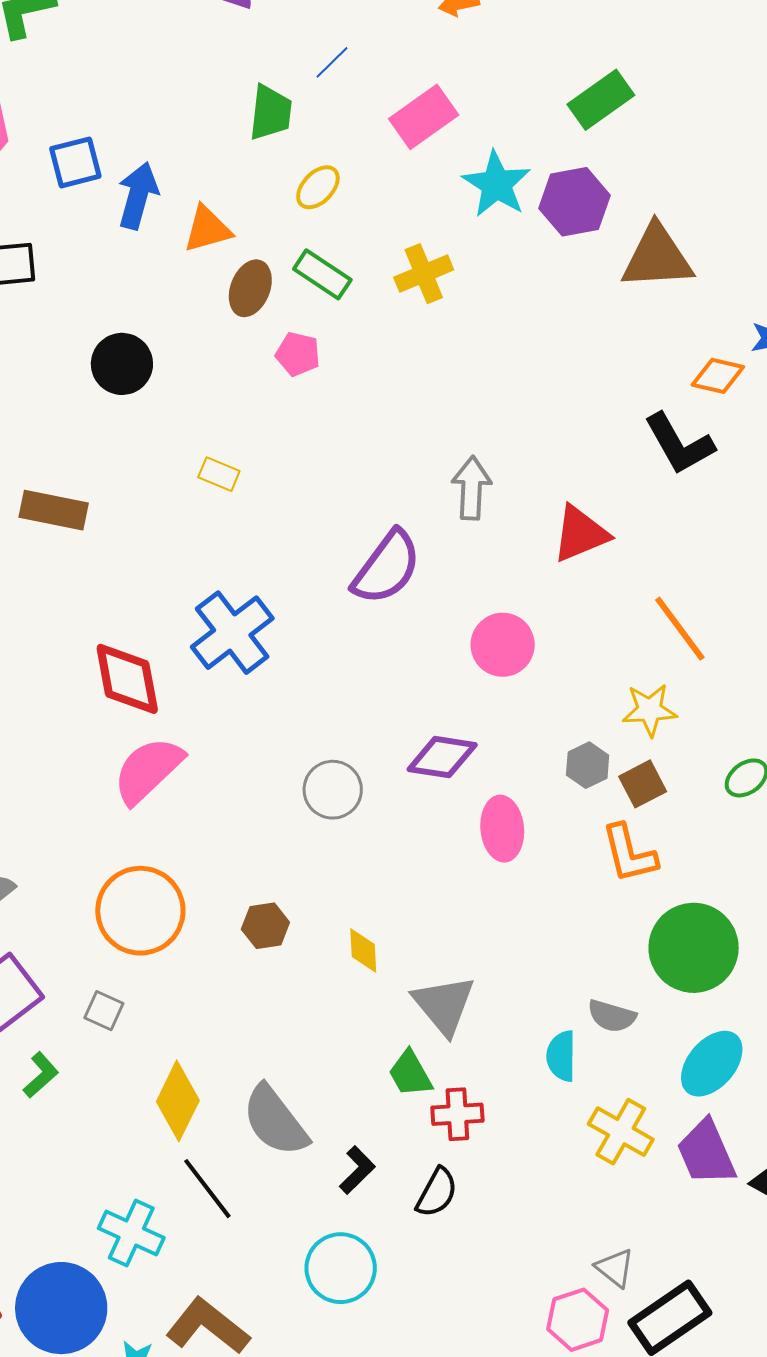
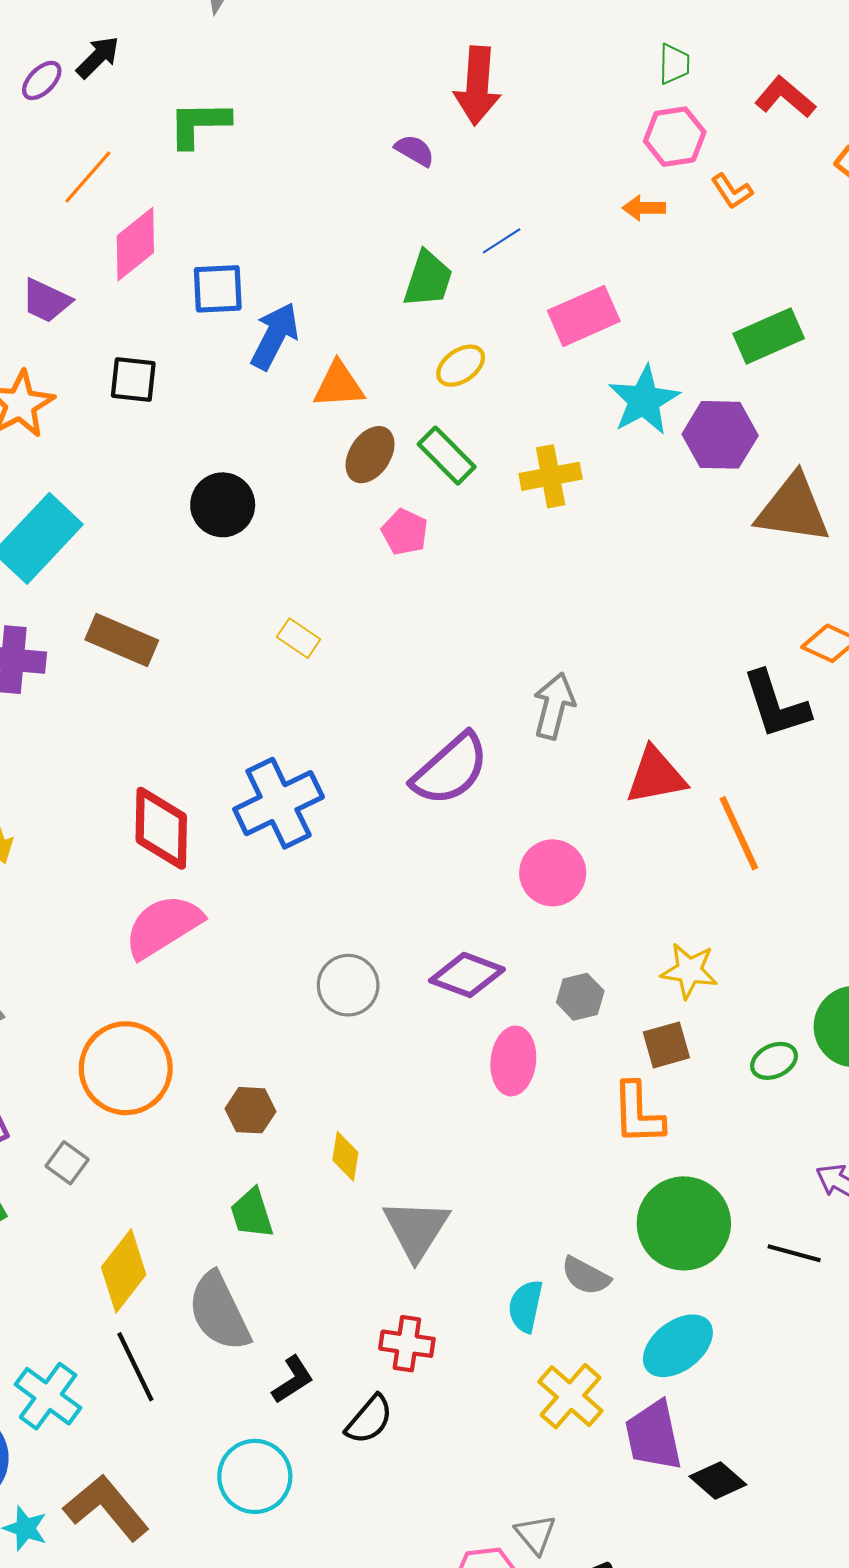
orange line: (680, 629) -> (739, 833), moved
gray hexagon: (588, 765) -> (580, 997), moved
green trapezoid: (410, 1074) -> (252, 1213), moved

